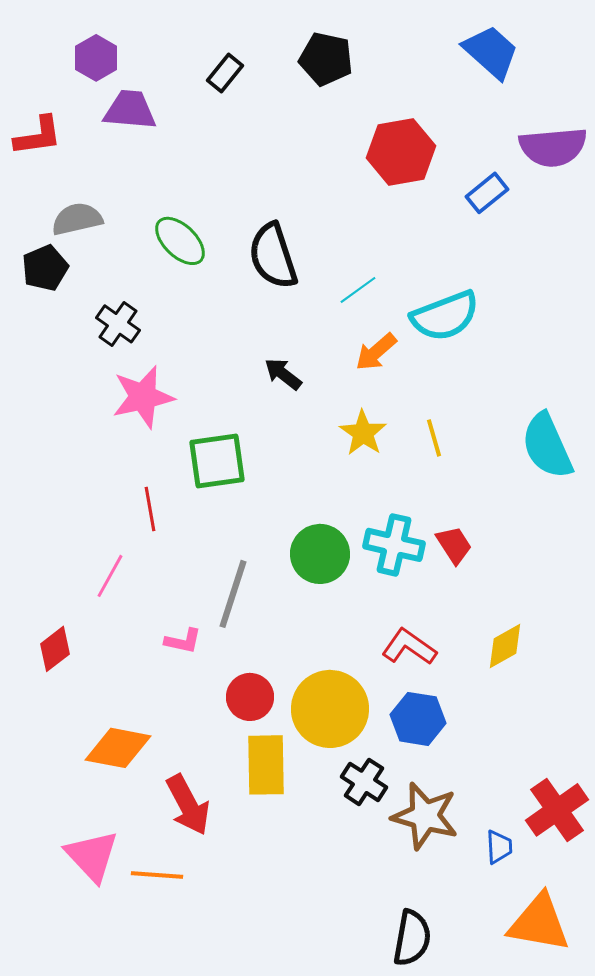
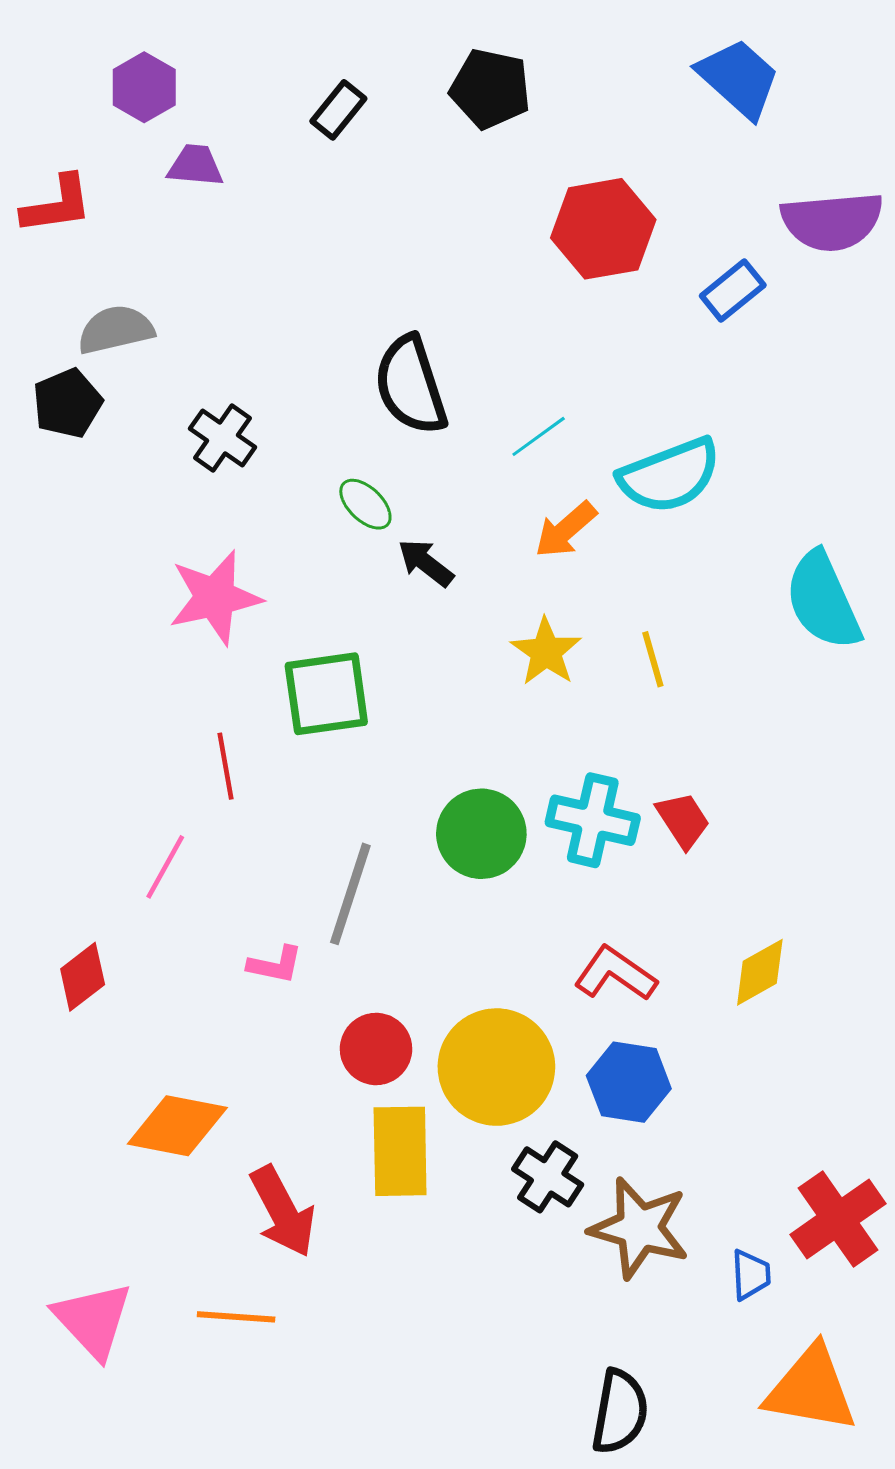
purple trapezoid: (130, 110) -> (195, 166), size x0.7
green ellipse: (180, 241) -> (365, 504), moved, size x0.7
black cross: (118, 324) -> (223, 438), moved
cyan semicircle: (547, 446) -> (823, 600), moved
pink triangle: (92, 856) -> (93, 1320), moved

